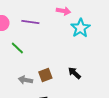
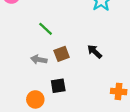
green line: (17, 48) -> (46, 29), moved

